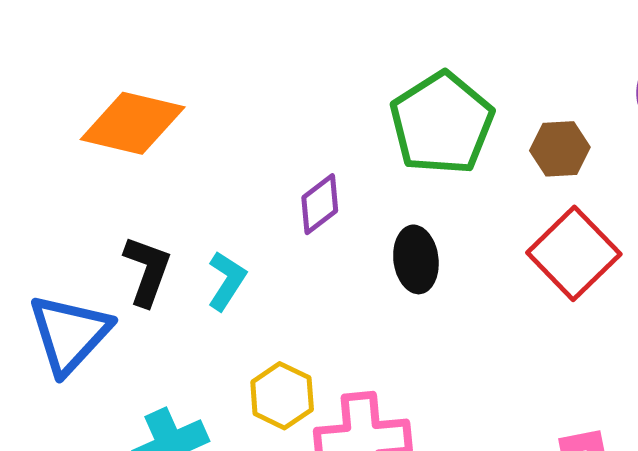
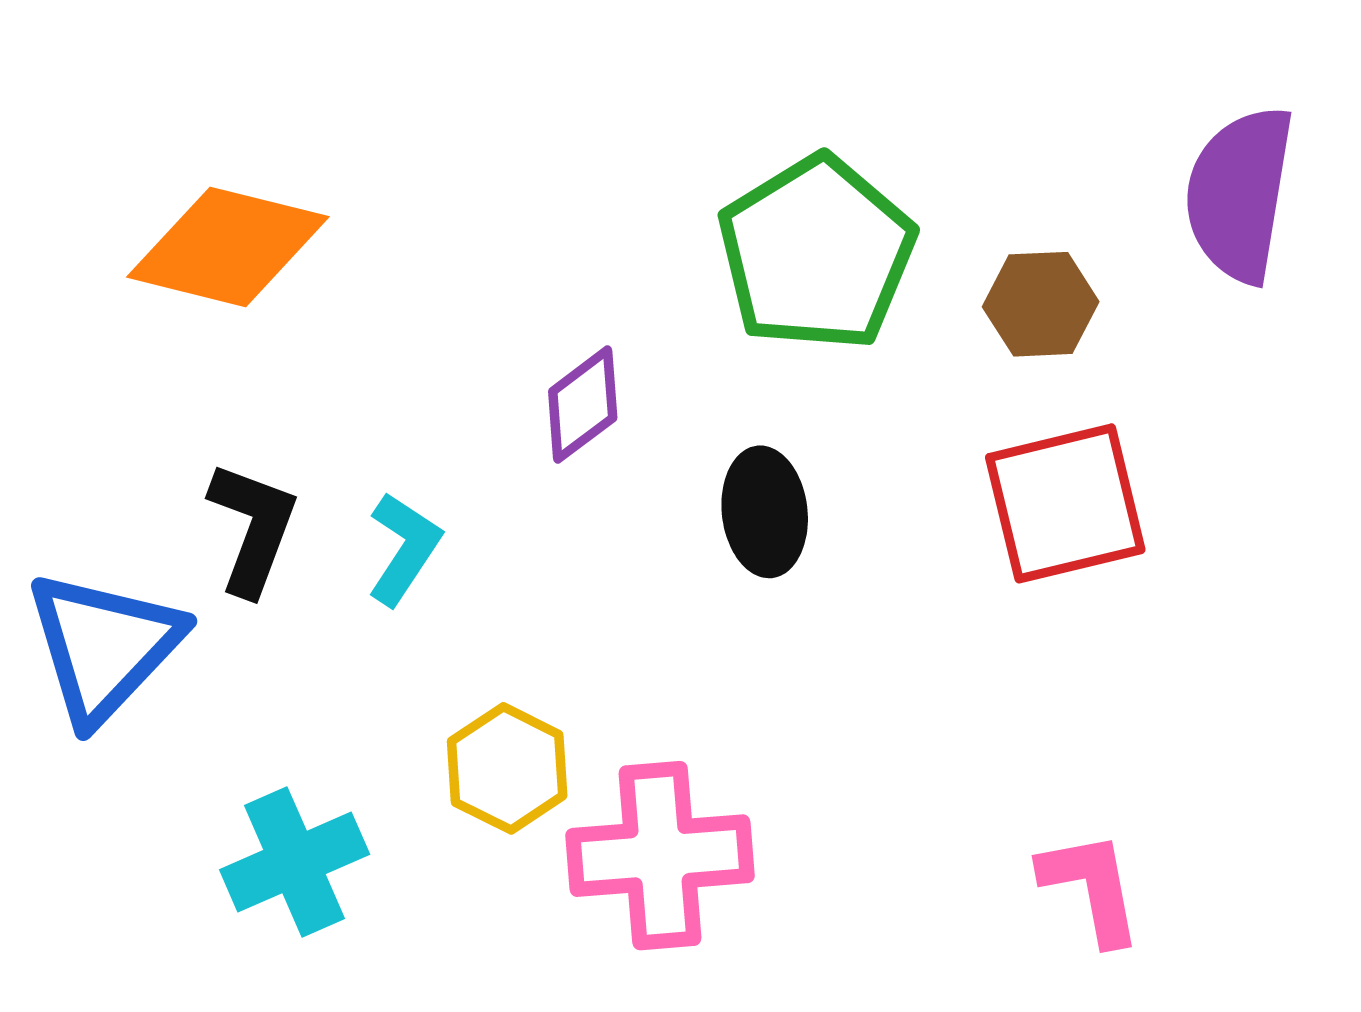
red square: (574, 253) -> (1065, 503), turned 30

